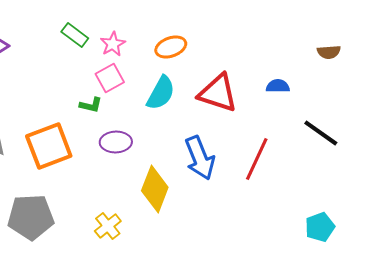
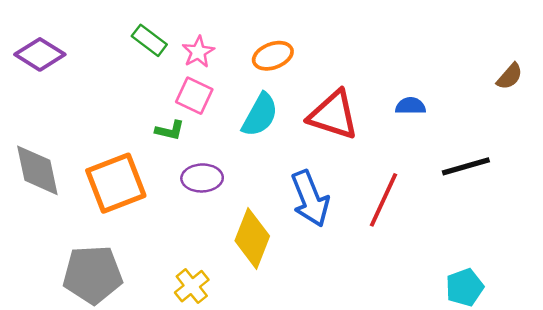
brown semicircle: (329, 52) -> (510, 76), moved, turned -45
pink square: (110, 78) -> (194, 96), turned -36
black line: (321, 133) -> (466, 166), turned -51

